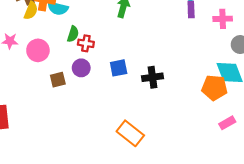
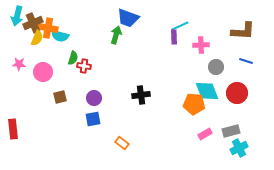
purple circle: (81, 68) -> (94, 98), moved
blue square: (119, 68) -> (93, 119), moved
orange rectangle: (130, 133) -> (122, 143), size x0.6

